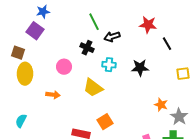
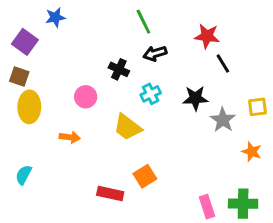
green line: (94, 22) -> (143, 22), moved
purple square: (35, 31) -> (25, 42), moved
black line: (167, 44) -> (223, 64), moved
cyan cross: (109, 65) -> (151, 94), turned -32
orange star: (161, 105) -> (252, 152), moved
gray star: (179, 117) -> (223, 120), moved

